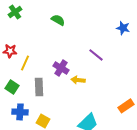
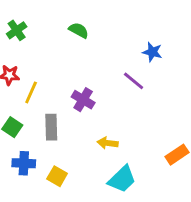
green cross: (15, 12) -> (17, 30), moved
blue star: (123, 28) -> (152, 52), moved
yellow arrow: (78, 80) -> (108, 143), moved

